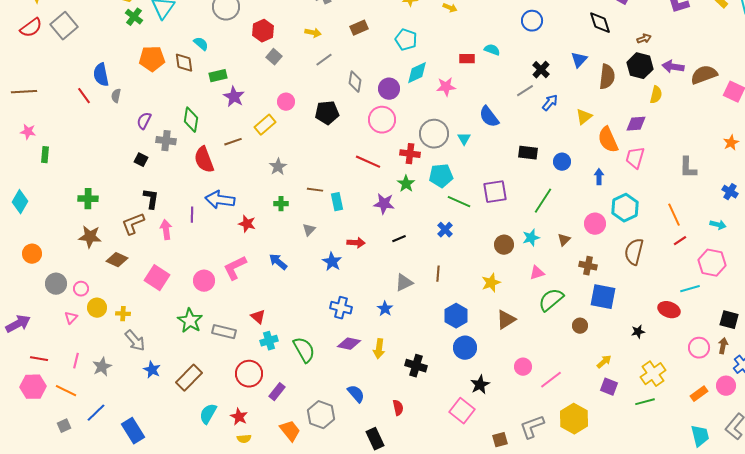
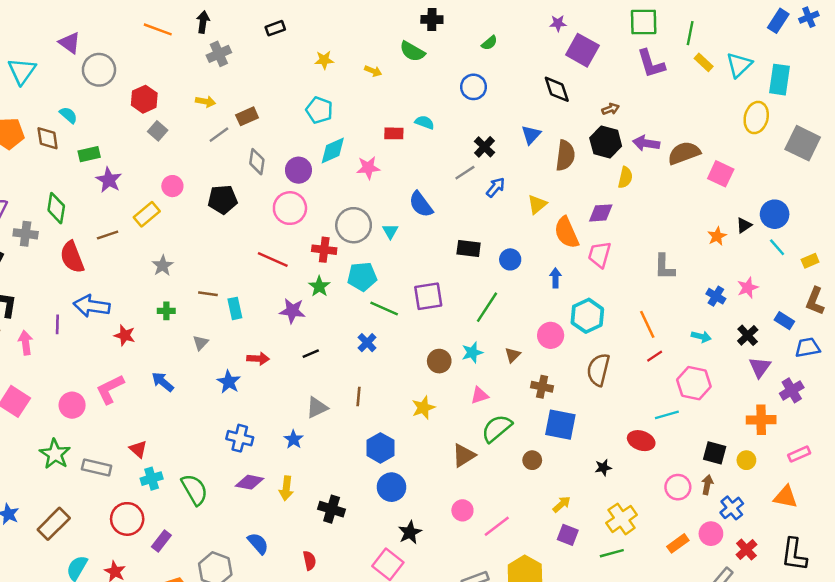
brown rectangle: (359, 28) -> (247, 116), moved
brown triangle: (506, 320) -> (464, 455), moved

